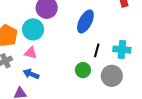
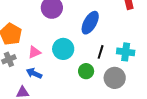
cyan circle: (33, 29) -> (63, 49), moved
pink triangle: (31, 53) -> (34, 52), turned -40

